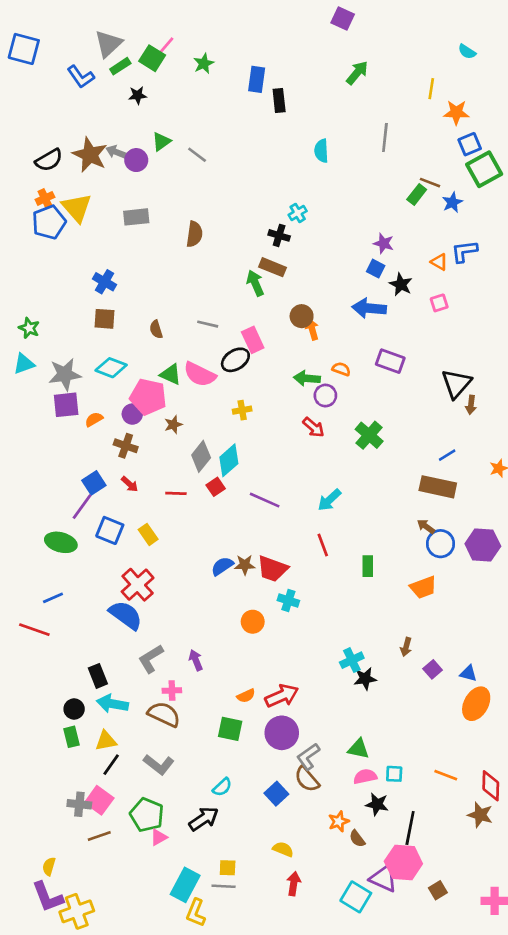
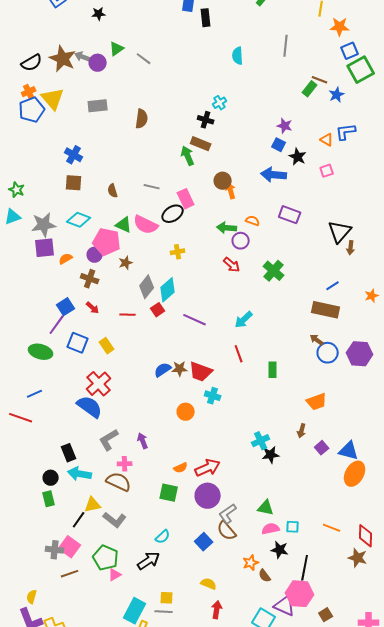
orange trapezoid: (423, 587) -> (317, 402), moved
blue triangle: (468, 673) -> (349, 451), size x1.5
yellow triangle: (106, 741) -> (93, 505), moved

